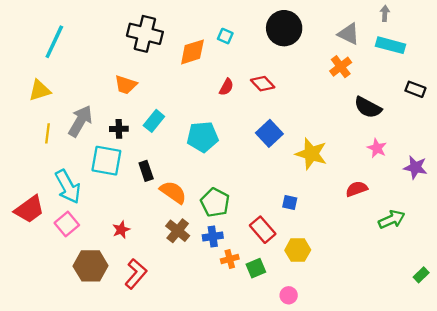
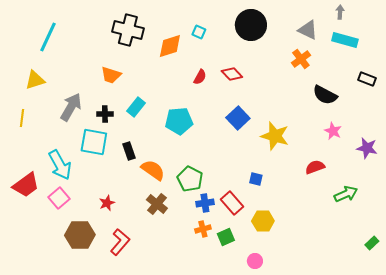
yellow line: (48, 133) -> (22, 118), moved
blue cross: (213, 236) -> (205, 203), moved

